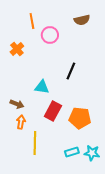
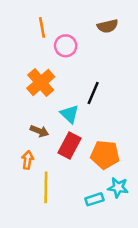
orange cross: (17, 49) -> (41, 83), moved, size x1.5
cyan triangle: (42, 87) -> (70, 114), moved, turned 35
brown arrow: (17, 104) -> (39, 131), moved
cyan star: (92, 153) -> (118, 187), moved

